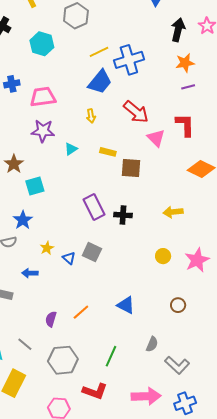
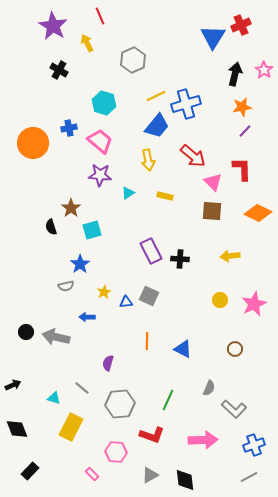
cyan hexagon: (42, 44) -> (104, 103), moved
purple line: (188, 87) -> (245, 131), turned -32
pink trapezoid: (43, 97) -> (100, 141), turned 48
yellow arrow: (91, 116) -> (148, 160), size x1.5
brown square: (131, 168) -> (212, 211), moved
blue triangle: (69, 258) -> (126, 302), turned -48
orange line: (81, 312) -> (147, 341), moved, turned -48
blue cross: (185, 403) -> (254, 445), moved

